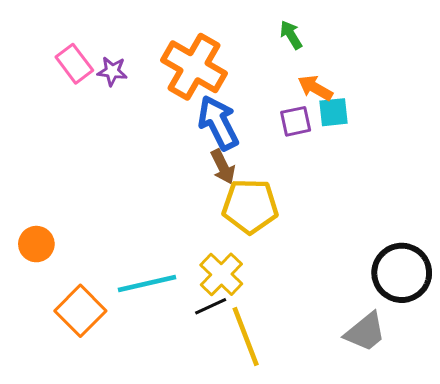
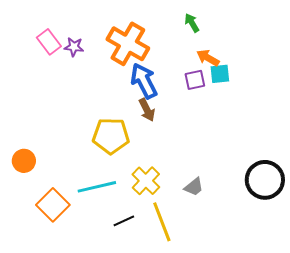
yellow pentagon: (250, 206) -> (111, 136), moved
black line: (211, 306) -> (124, 221), moved
gray trapezoid: (365, 332) -> (194, 187), moved, size x0.7

